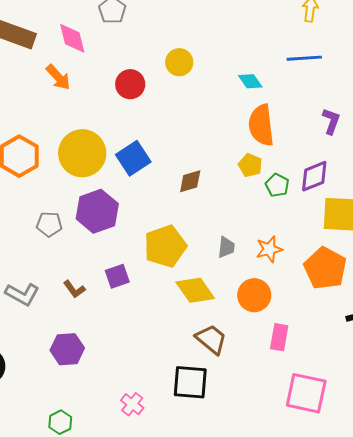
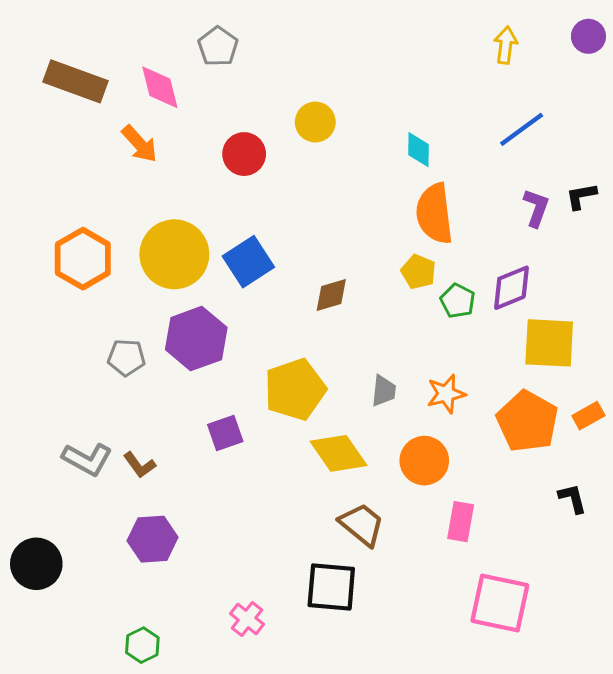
blue line: (304, 58) -> (522, 129), moved, turned -32
cyan diamond: (250, 81) -> (418, 150), turned 35
brown L-shape: (74, 289) -> (139, 465), moved

